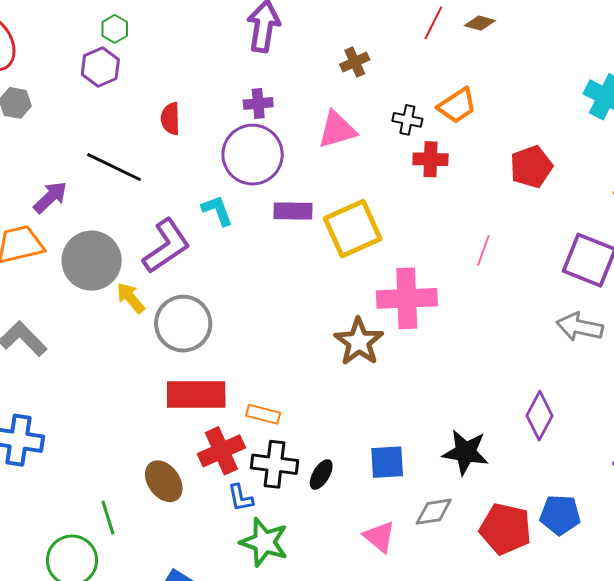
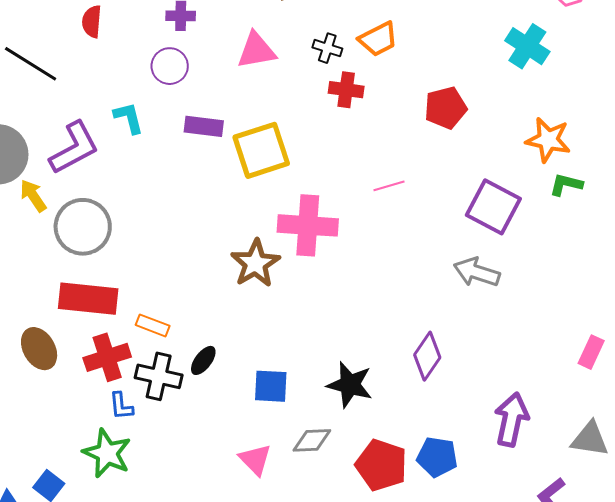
purple circle: (253, 155) -> (170, 66), size x0.6
pink line: (483, 250) -> (389, 186), turned 48
black ellipse: (321, 474) -> (203, 360), moved
brown ellipse: (164, 481) -> (39, 349), moved
green star: (264, 542) -> (107, 453), moved

